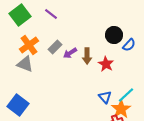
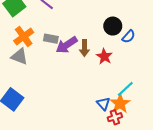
gray rectangle: (55, 47) -> (51, 39), turned 56
purple arrow: (70, 53) -> (67, 45), size x1.5
blue triangle: (105, 97) -> (103, 104), moved

